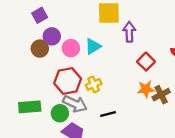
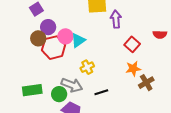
cyan triangle: (93, 46) -> (78, 40), moved
red hexagon: (68, 81) -> (54, 48), moved
brown cross: (161, 95) -> (146, 83), moved

